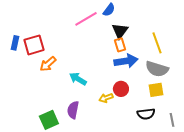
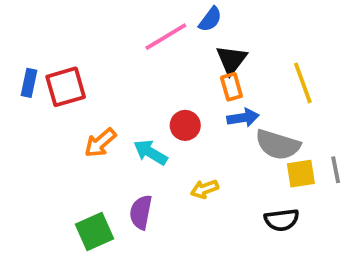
blue arrow: (126, 61) -> (243, 118), size x0.7
orange arrow: (48, 64) -> (100, 143), moved
gray semicircle: (157, 69) -> (278, 145), moved
red circle: (121, 89) -> (185, 125), moved
gray line: (172, 120) -> (336, 170), moved

